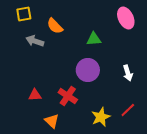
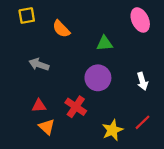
gray arrow: (35, 41) -> (39, 64), moved
orange triangle: (52, 121) -> (47, 127), moved

